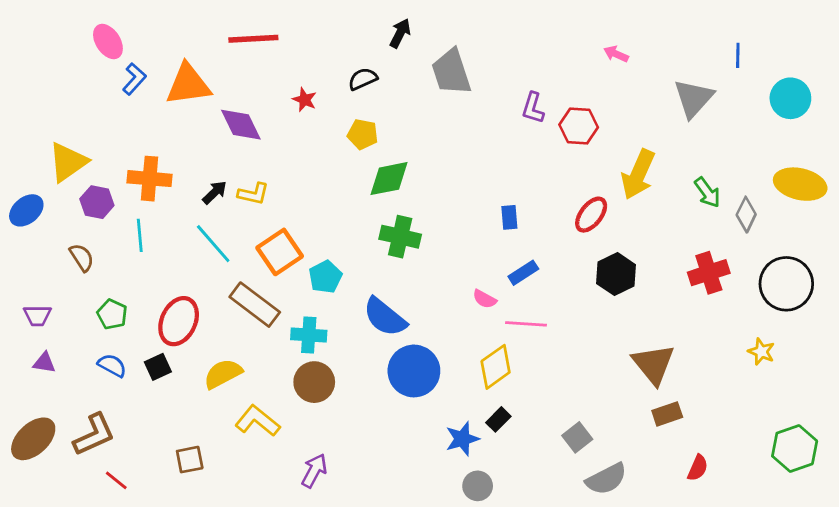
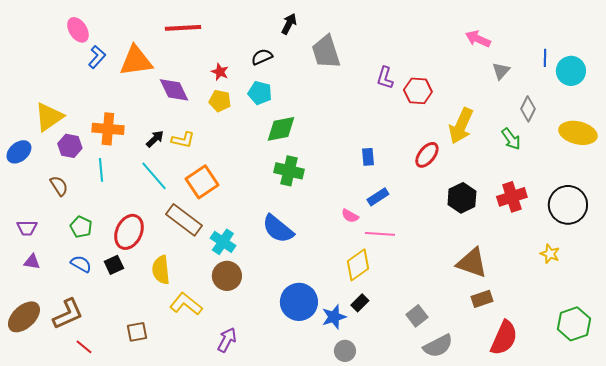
pink arrow: (616, 54) -> (478, 39), moved, size x1.4
blue line: (738, 55) -> (545, 58), moved
gray triangle: (694, 98) -> (501, 71), size x0.6
yellow pentagon: (363, 134) -> (220, 101), moved
gray diamond: (746, 215) -> (528, 109), moved
black hexagon: (616, 274) -> (462, 198), moved
cyan pentagon: (325, 277) -> (260, 93), moved, turned -30
cyan cross: (309, 335) -> (223, 242), turned 30
brown triangle: (653, 364) -> (472, 263), turned -32
blue circle: (414, 371) -> (299, 302), moved
yellow semicircle: (223, 374) -> (161, 270), turned -68
red semicircle: (698, 468) -> (504, 338), size x1.8

